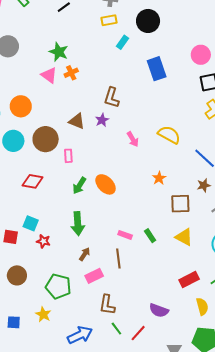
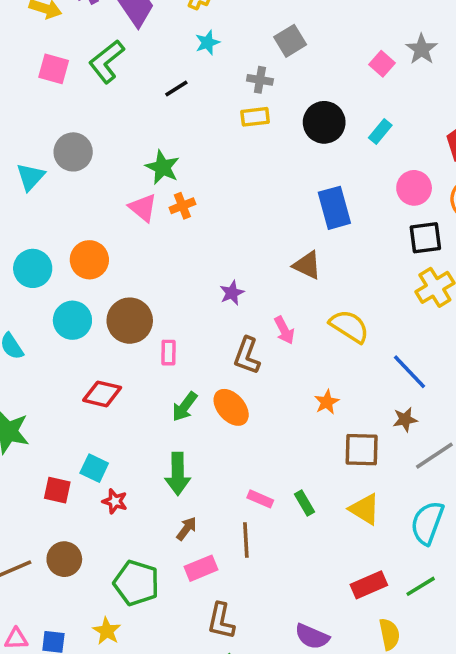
cyan rectangle: (122, 42) -> (380, 132), moved
brown L-shape: (112, 98) -> (247, 356), moved
brown triangle: (77, 121) -> (307, 265), moved

